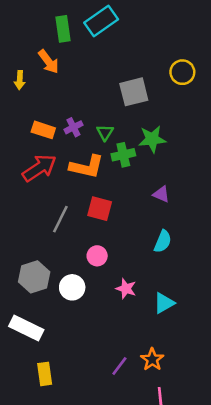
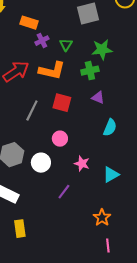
orange rectangle: (43, 130) -> (29, 23), moved
green cross: (123, 155) -> (90, 71), moved
purple triangle: (161, 194) -> (98, 98), moved
purple line: (119, 366) -> (64, 192), moved

